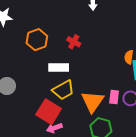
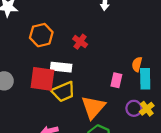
pink rectangle: (114, 97) -> (116, 80), moved
red square: (49, 112) -> (42, 79), moved, turned -30

